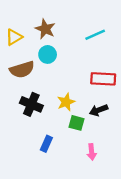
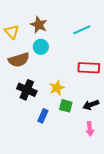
yellow triangle: (14, 37) -> (12, 32), turned -42
black arrow: (99, 110) -> (91, 105), moved
blue rectangle: (46, 144) -> (43, 116), moved
pink arrow: (92, 152) -> (90, 129), moved

